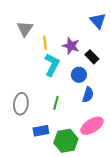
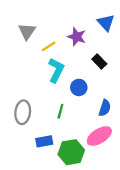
yellow line: (45, 43) -> (49, 46), turned 64
purple star: (71, 46) -> (77, 37), moved
blue circle: (79, 75) -> (79, 87), moved
blue semicircle: (88, 95) -> (105, 108), moved

